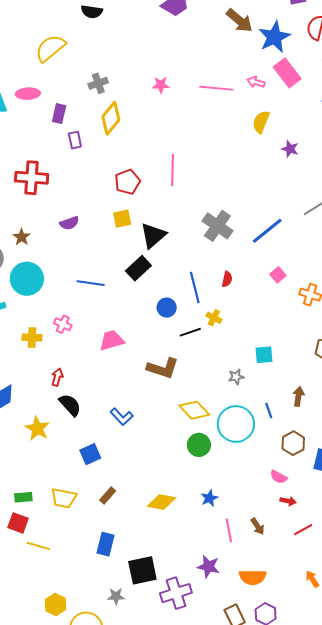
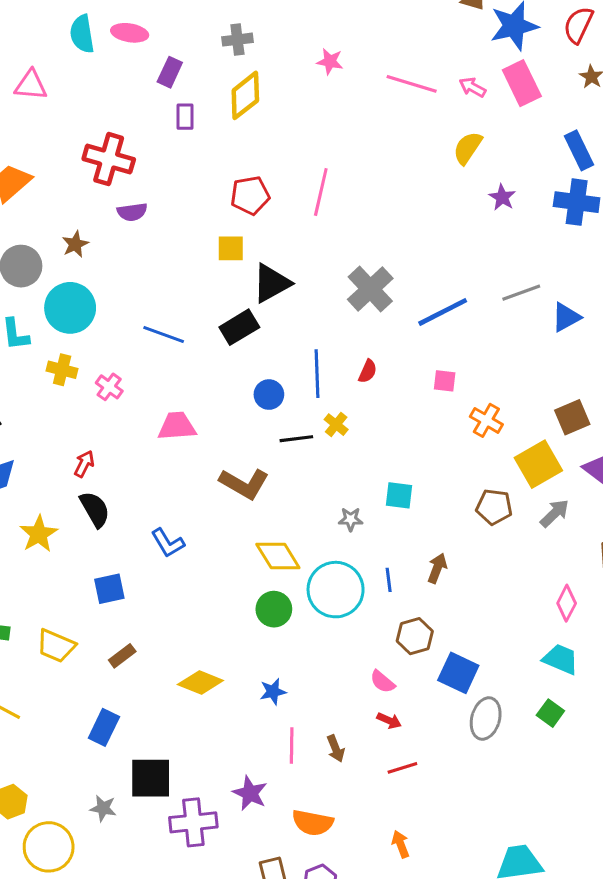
purple semicircle: (69, 223) -> (132, 212), moved
pink square: (278, 275) -> (445, 381), turned 35
yellow cross: (32, 338) -> (62, 370), moved

